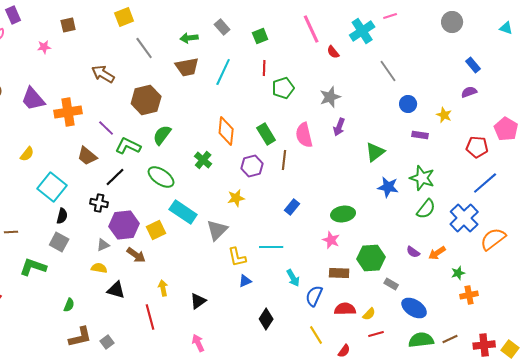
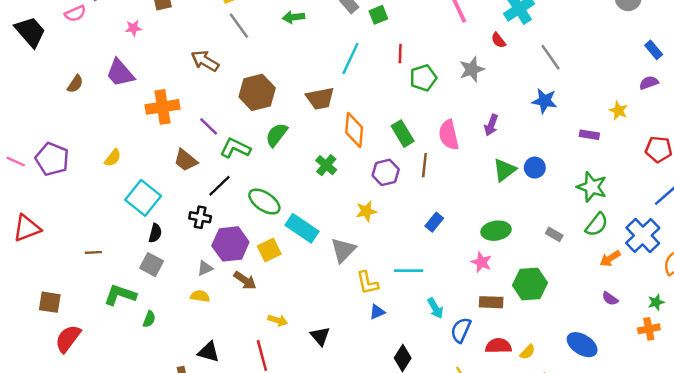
green square: (260, 36) -> (378, 15), moved
green arrow: (189, 38) -> (293, 17), moved
gray line: (144, 48) -> (239, 26), moved
red semicircle: (333, 52) -> (498, 40), moved
brown trapezoid: (187, 67) -> (320, 98), moved
gray star: (330, 97) -> (472, 69), moved
purple trapezoid: (33, 99) -> (120, 73), moved
blue circle: (408, 104) -> (535, 168), moved
green triangle: (375, 152) -> (504, 170), moved
green ellipse: (161, 177) -> (264, 202), moved
blue star: (388, 187) -> (545, 101), moved
purple semicircle: (413, 252) -> (610, 299), moved
orange arrow: (437, 253) -> (610, 259), moved
green star: (458, 273) -> (656, 302), moved
gray rectangle: (391, 284) -> (554, 234), moved
yellow arrow: (163, 288) -> (278, 320), turned 119
black triangle: (116, 290) -> (209, 352), moved
black triangle: (198, 301) -> (320, 336), turned -36
green semicircle: (69, 305) -> (149, 319), moved

